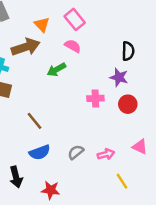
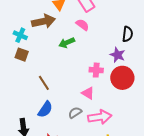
red circle: (128, 104) -> (122, 78), size x1.5
pink triangle: (140, 147) -> (88, 93), moved
blue semicircle: (40, 152) -> (45, 109), turned -42
pink arrow: (106, 154) -> (100, 117), size x1.6

